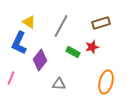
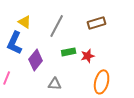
red star: (92, 47) -> (88, 56), moved
green rectangle: (73, 52) -> (69, 52), turned -40

